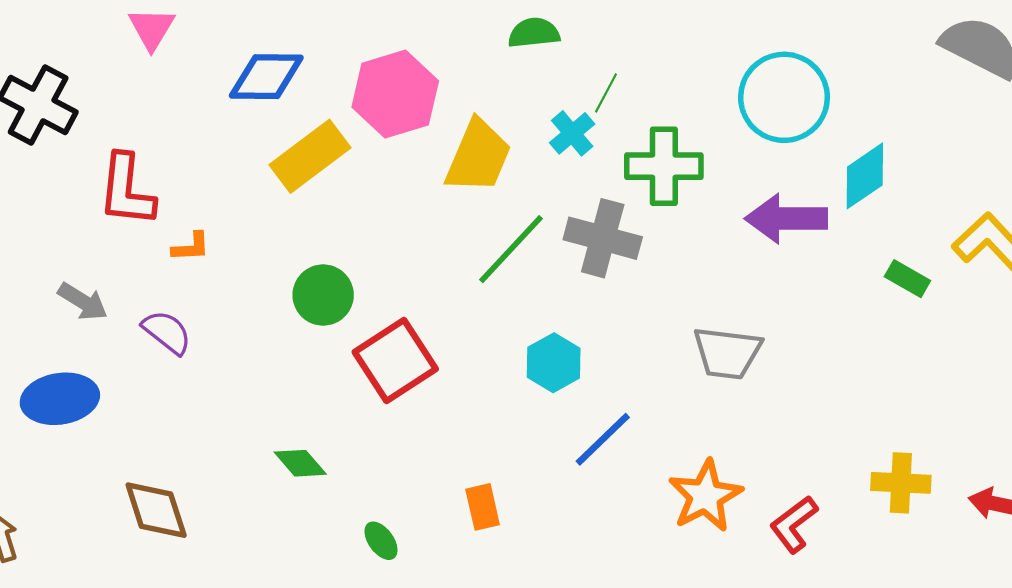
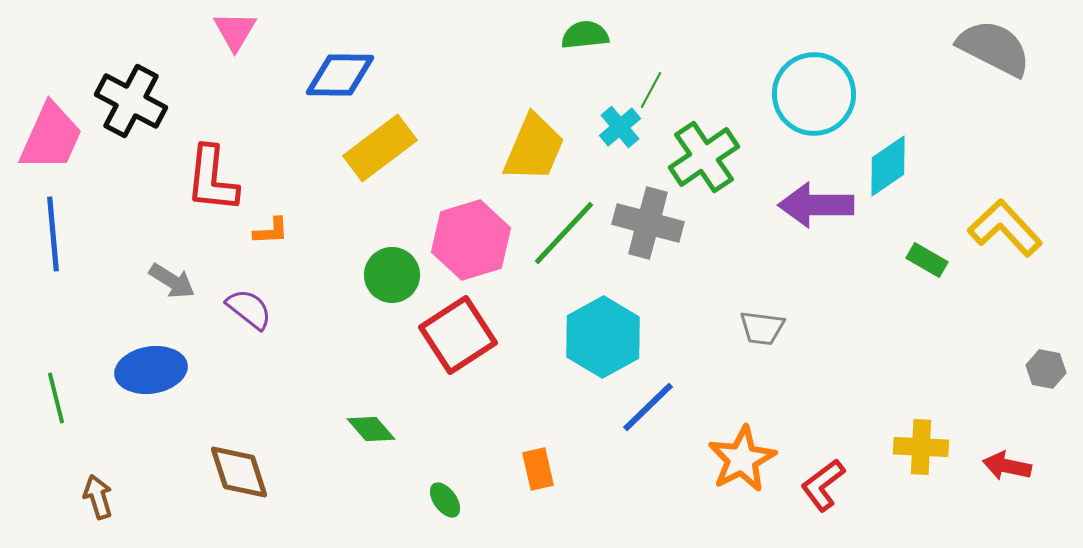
pink hexagon: (395, 94) -> (471, 240), moved
green cross: (664, 166) -> (704, 157), turned -34
gray trapezoid: (727, 353) -> (762, 328), size x0.7
cyan hexagon: (554, 363) -> (603, 337), size x1.5

